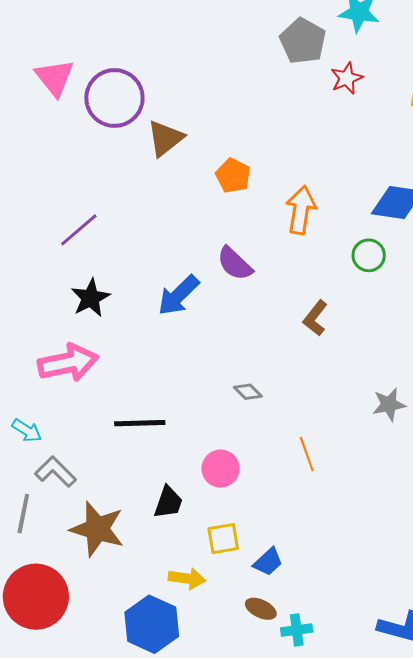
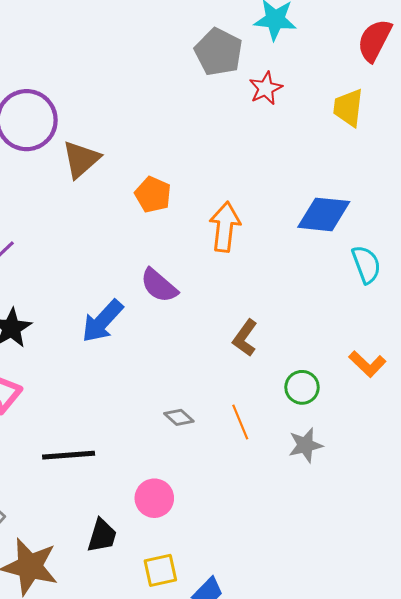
green circle: (369, 255) -> (302, 387), moved
gray star: (389, 404) -> (305, 445), moved
orange line: (307, 454) -> (240, 422), moved

